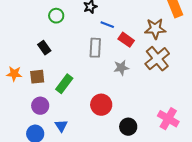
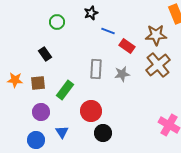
gray rectangle: (95, 48) -> (96, 69), moved
red circle: (101, 105) -> (91, 111), moved
black circle: (128, 127) -> (103, 133), moved

